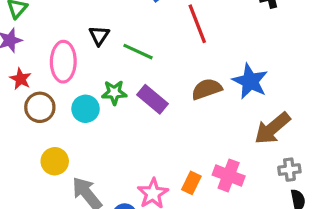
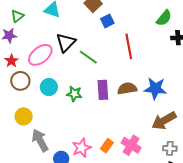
black triangle: (99, 36) -> (66, 43), size x1.5
pink ellipse: (63, 62) -> (40, 55), turned 40
blue star: (250, 81) -> (155, 89), turned -30
green star: (114, 93) -> (74, 94), moved
purple rectangle: (152, 99) -> (103, 90), moved, turned 36

